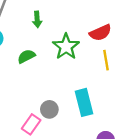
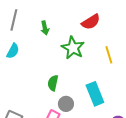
red semicircle: (100, 33) -> (91, 22), moved
green semicircle: (26, 56) -> (53, 83), moved, turned -42

